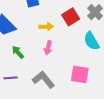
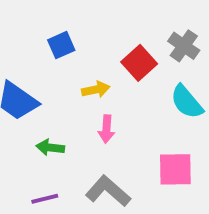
green arrow: (18, 52) -> (50, 148), turned -32

